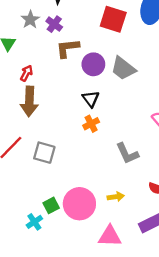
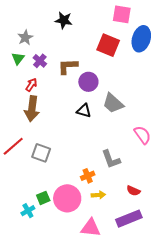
gray star: (30, 20) -> (25, 38), moved
purple cross: (54, 24) -> (40, 61), moved
gray trapezoid: (123, 68) -> (113, 103), moved
black triangle: (91, 99) -> (84, 111), turned -42
orange cross: (91, 124) -> (88, 176), moved

